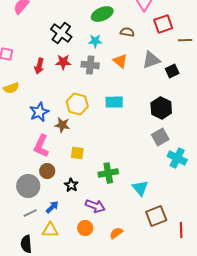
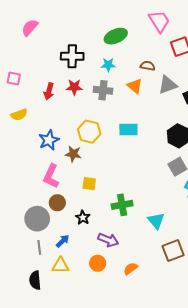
brown semicircle: (127, 32) -> (148, 66), moved
black cross: (61, 33) -> (72, 56), turned -35
gray line: (30, 213) -> (39, 247), turned -72

